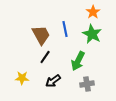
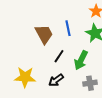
black line: (45, 57) -> (59, 56), moved
yellow star: (22, 78) -> (25, 77), size x1.5

